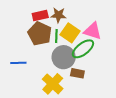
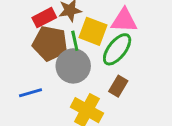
gray circle: (64, 57) -> (73, 66), moved
brown rectangle: (77, 73) -> (118, 86), turned -56

